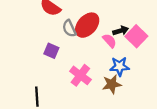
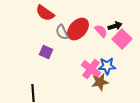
black arrow: (121, 31) -> (115, 26), moved
pink semicircle: (109, 41) -> (101, 31), moved
pink cross: (80, 75) -> (91, 69), moved

